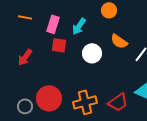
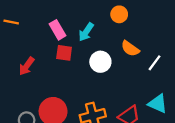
orange line: (25, 17) -> (11, 22), moved
pink rectangle: (53, 24) -> (57, 30), turned -48

